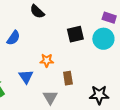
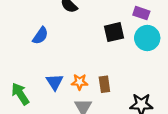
purple rectangle: (109, 18) -> (141, 13), moved
orange star: (47, 60) -> (80, 82), moved

